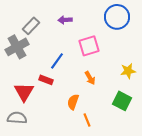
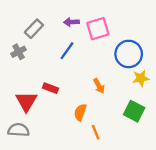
blue circle: (117, 17) -> (129, 54), moved
pink square: (89, 46) -> (98, 29), moved
gray cross: (17, 47) -> (19, 52), size x0.6
blue line: (57, 61) -> (67, 51), moved

